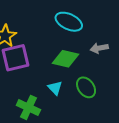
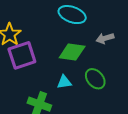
cyan triangle: (55, 88) -> (64, 82), turned -49

